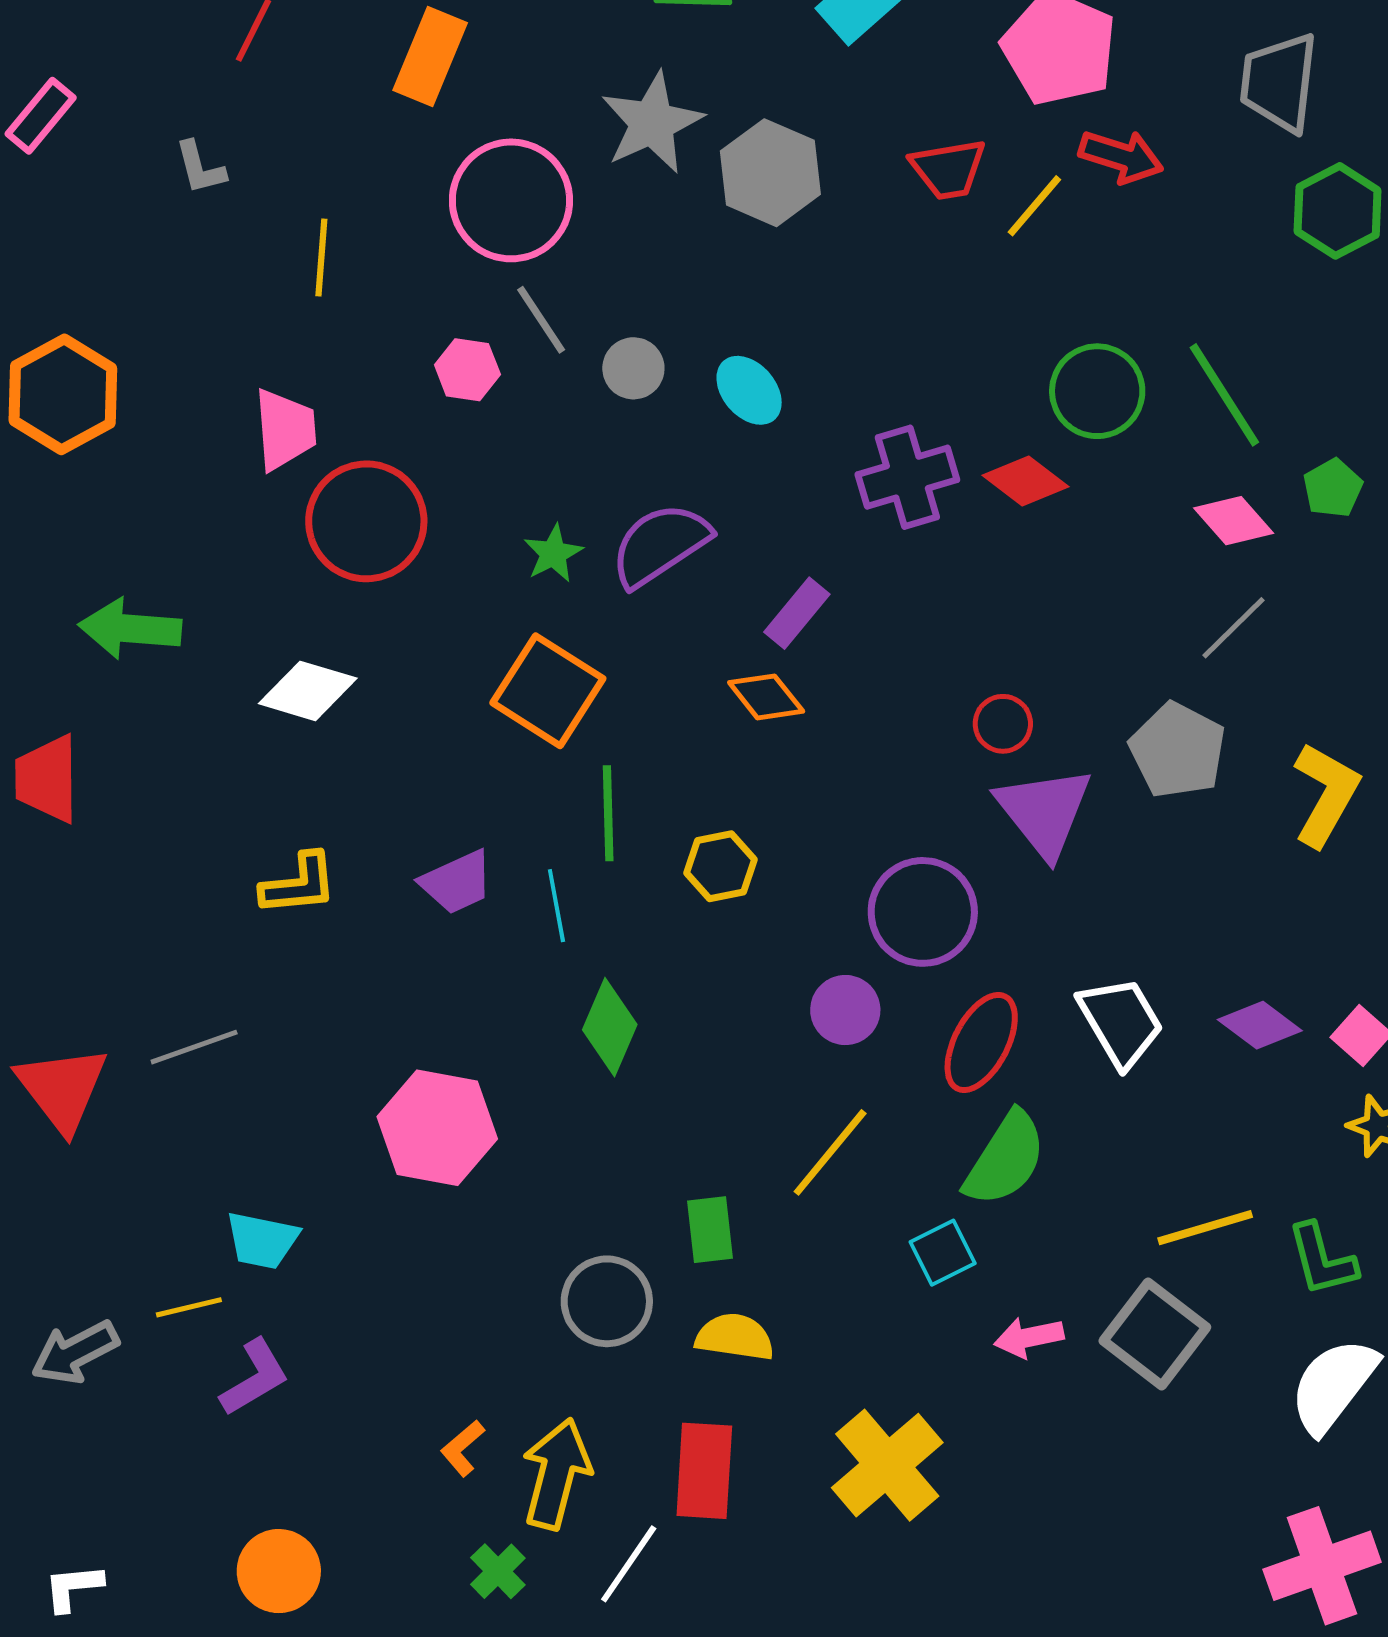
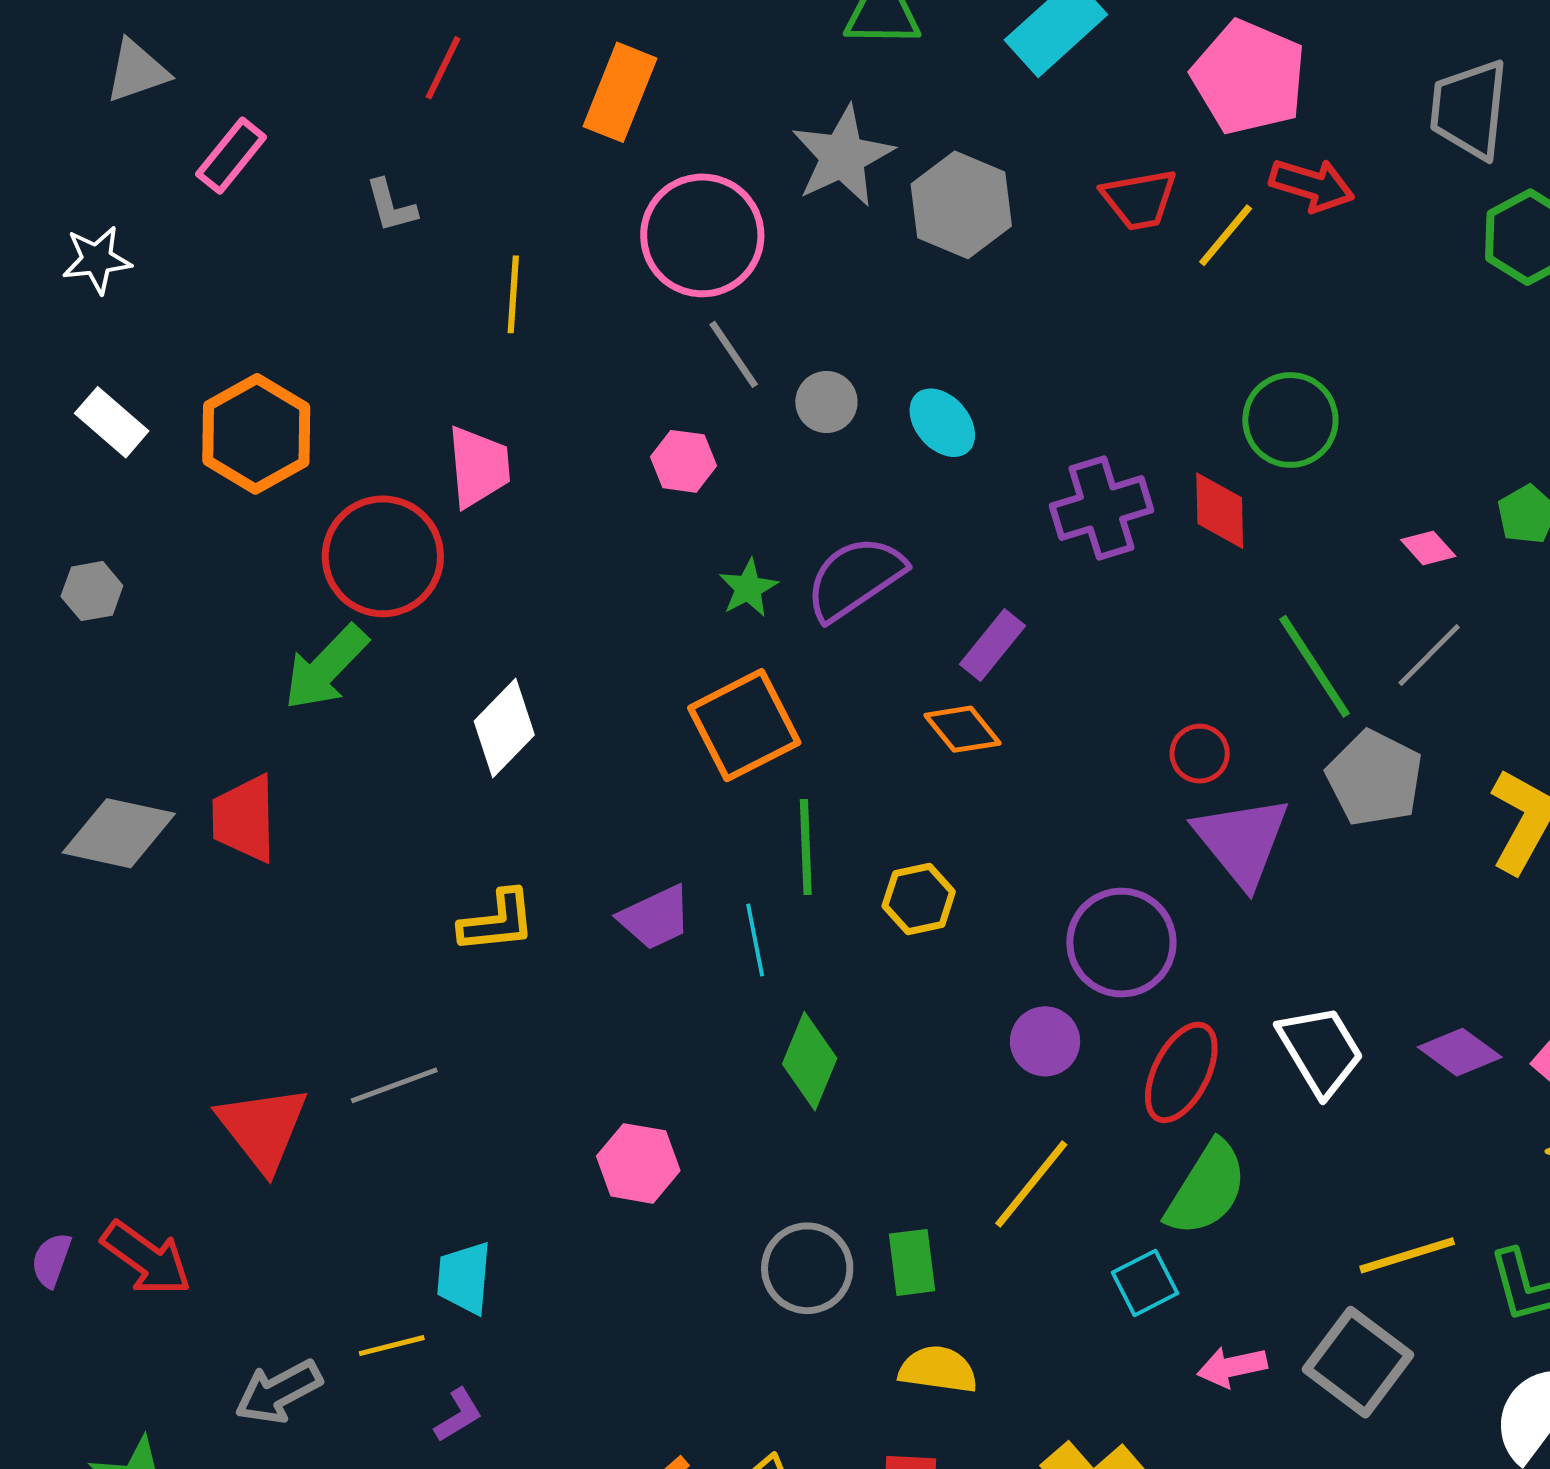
pink hexagon: (467, 370) -> (684, 461), moved
green line: (1224, 395) -> (1314, 666), moved
red diamond: (1026, 481) -> (1220, 511), turned 52
red circle: (366, 521) -> (383, 556), moved
pink diamond: (1234, 521) -> (1428, 548), size x0.7
green arrow: (130, 629) -> (326, 668), turned -50
white diamond: (308, 691) -> (504, 728), turned -62
orange square: (548, 691) -> (744, 725), turned 31
pink hexagon: (437, 1128) -> (638, 1163), size x0.7
cyan trapezoid: (262, 1240) -> (464, 1278), turned 84
gray circle: (607, 1301) -> (807, 1268), moved
purple L-shape: (255, 1378) -> (458, 1415), size x0.7

